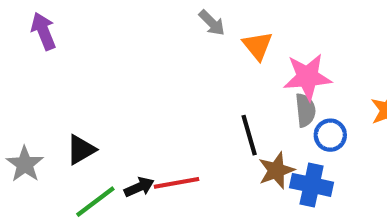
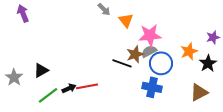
gray semicircle: (305, 110) -> (149, 51), turned -112
black line: (249, 135) -> (122, 63), turned -54
blue circle: (330, 135) -> (161, 63), size x1.5
brown star: (276, 170) -> (135, 54), moved

